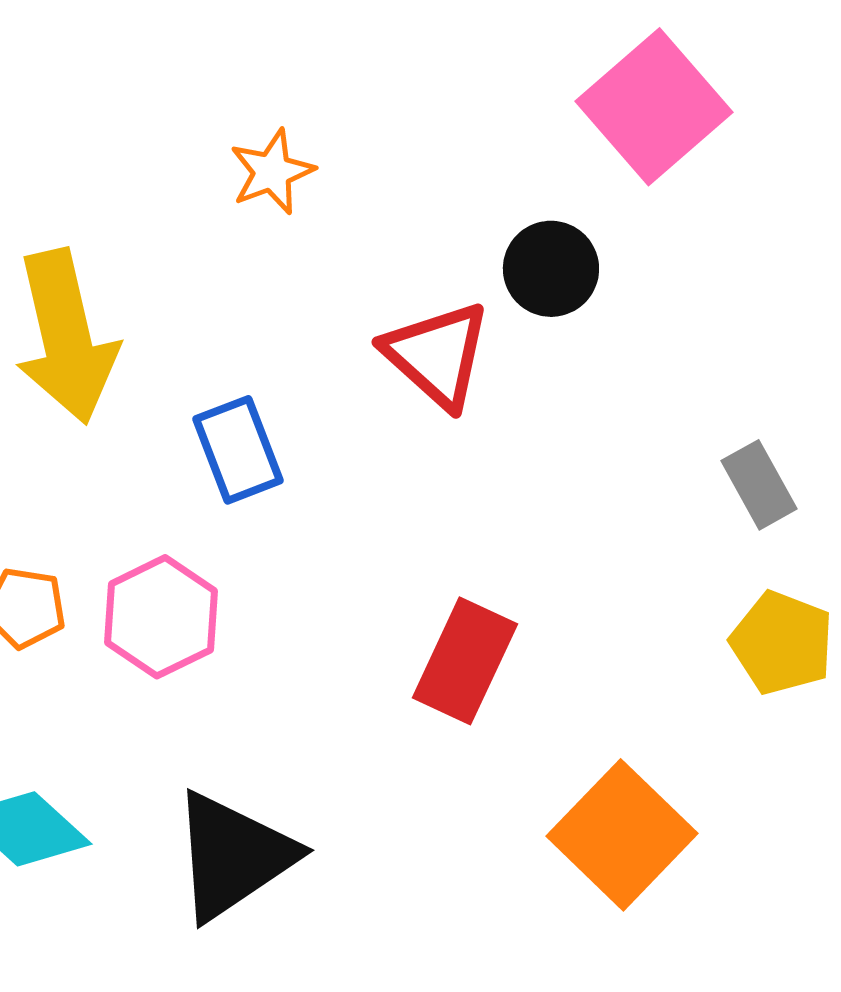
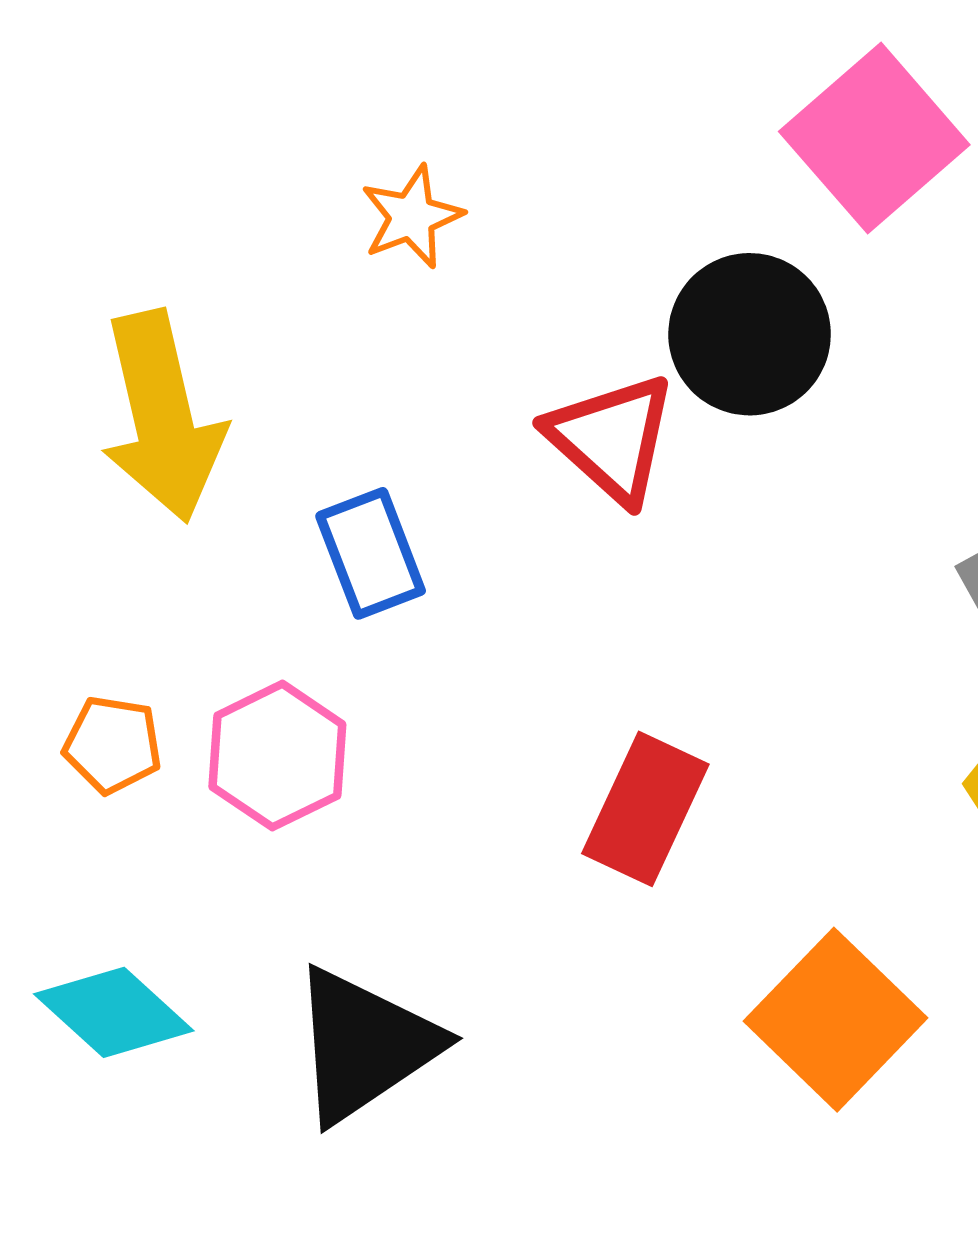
black circle: (551, 269) -> (750, 334), size x1.4

